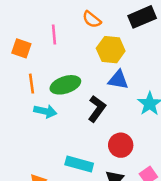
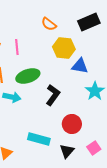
pink line: (54, 35) -> (17, 47), moved
blue triangle: (118, 80) -> (80, 66), moved

